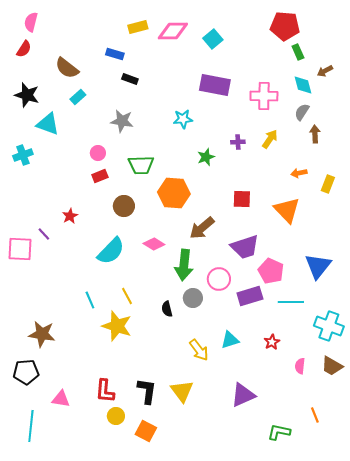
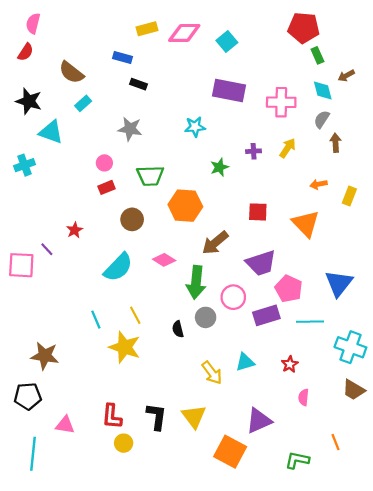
pink semicircle: (300, 366) -> (304, 397), moved
orange square: (146, 431) -> (230, 452), moved, size x1.4

